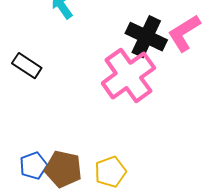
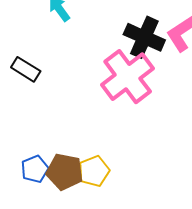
yellow pentagon: (110, 172) -> (94, 171), moved

